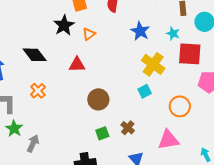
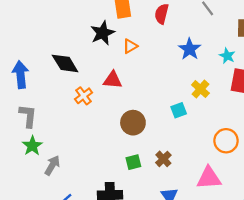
yellow cross: (153, 64) -> (200, 89), size x0.7
orange cross: (38, 91) -> (84, 96), moved
cyan square: (145, 91) -> (179, 110), moved

